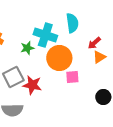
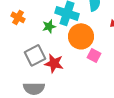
pink square: (72, 77) -> (94, 55), turned 32

